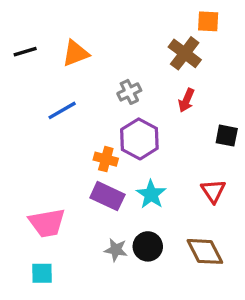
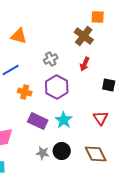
orange triangle: (76, 53) -> (19, 36), turned 36
orange cross: (106, 159) -> (25, 92), moved

